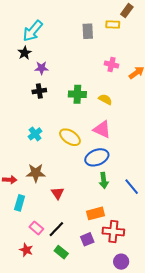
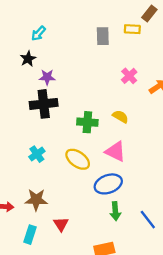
cyan arrow: (33, 31) -> (38, 33), size x0.6
pink cross: (112, 64) -> (129, 76), turned 32
black cross: (39, 91) -> (44, 104), size x1.6
green cross: (77, 94) -> (87, 122), moved
cyan rectangle: (20, 203) -> (30, 235), moved

